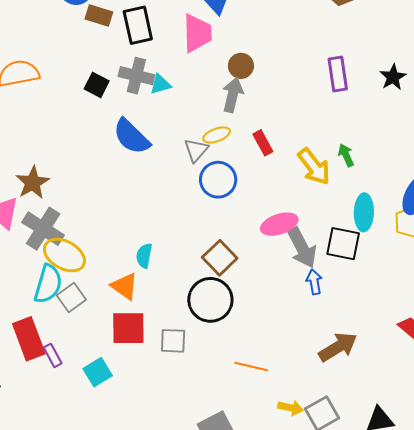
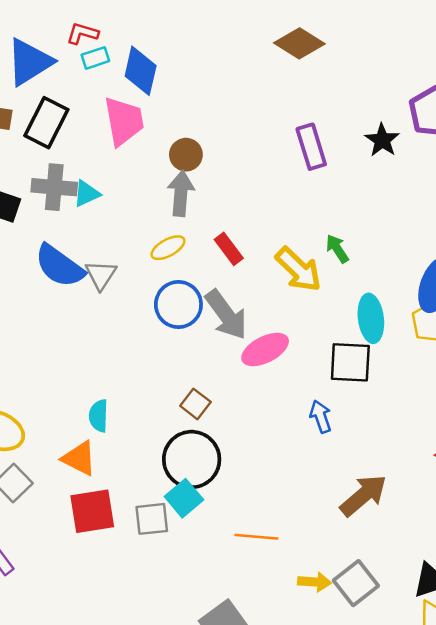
black rectangle: (138, 25) -> (46, 123), turned 48
gray triangle: (196, 150) -> (101, 275), moved
gray arrow: (302, 248) -> (226, 315), moved
brown square: (220, 258) -> (195, 404), size x0.7
cyan square: (98, 372) -> (184, 498), moved

